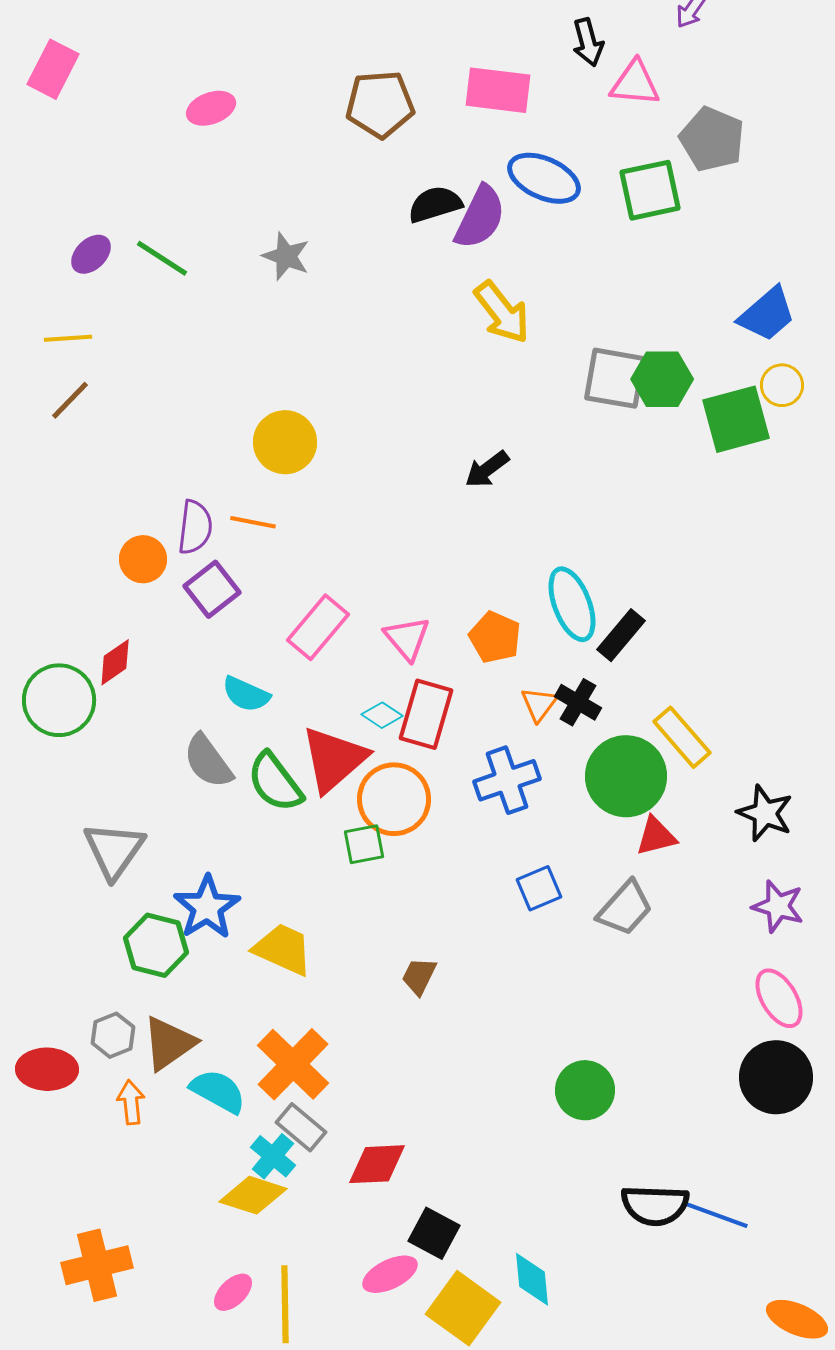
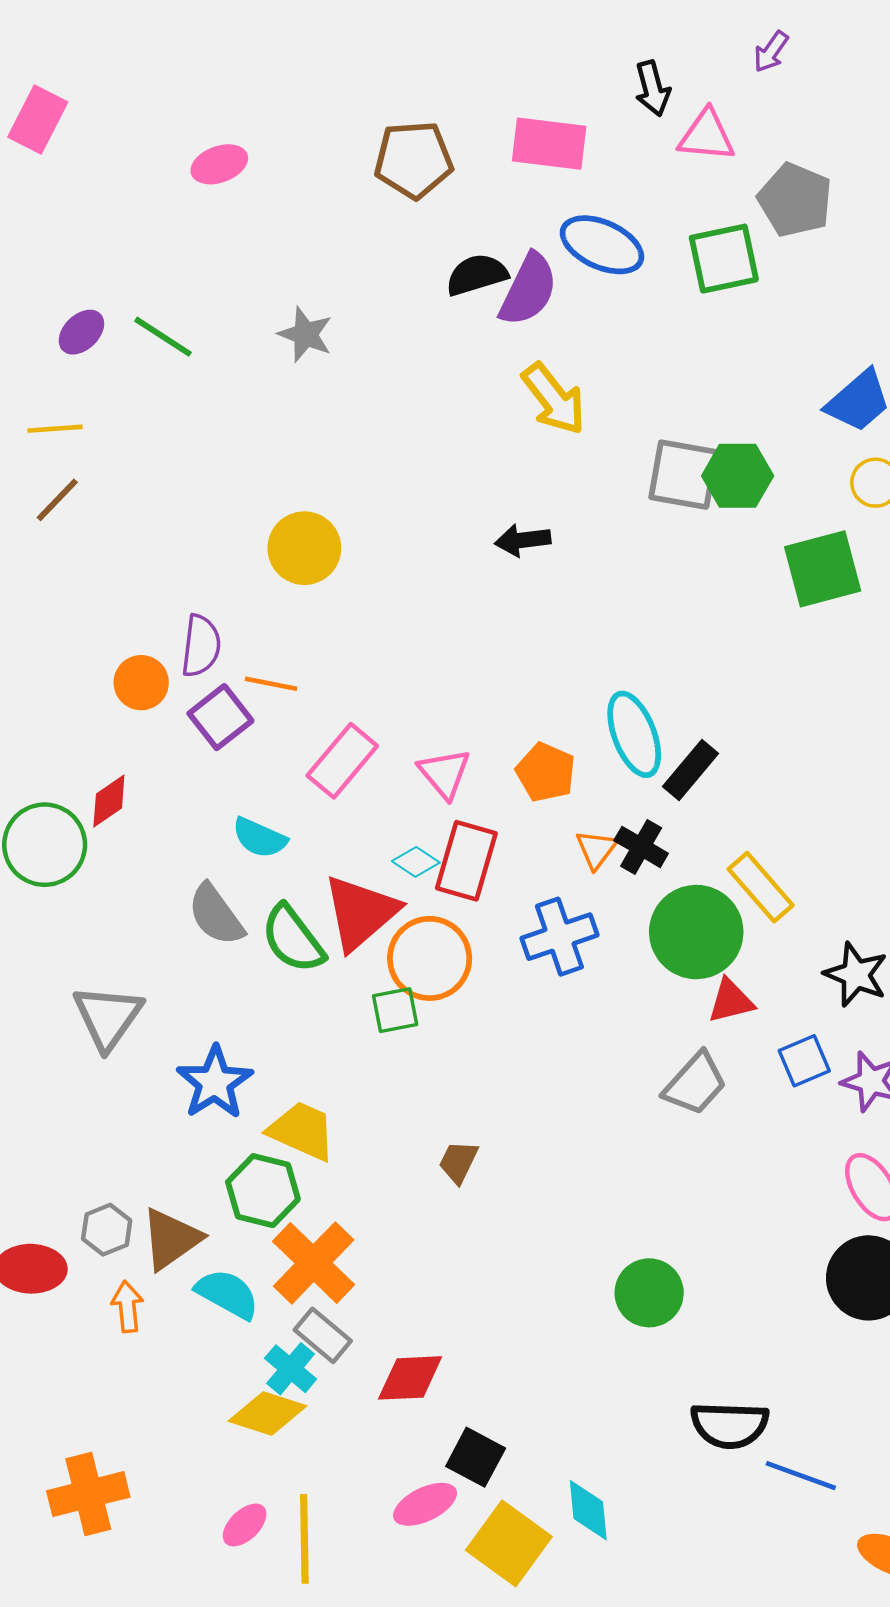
green square: (736, 419) -> (823, 569), moved
black arrow: (487, 469) -> (523, 540), moved, turned 30
orange line: (253, 522) -> (271, 684), moved
blue square: (539, 888) -> (804, 1061), moved
green hexagon: (156, 945) -> (263, 1191), moved
blue line: (717, 1215) -> (801, 1476), moved

